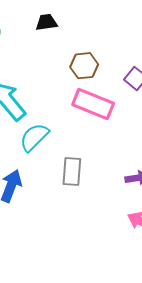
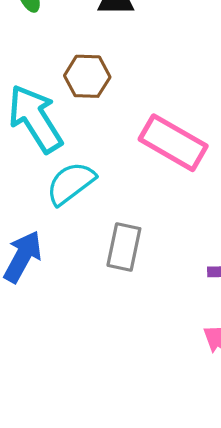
brown hexagon: (84, 66) -> (87, 76), moved

